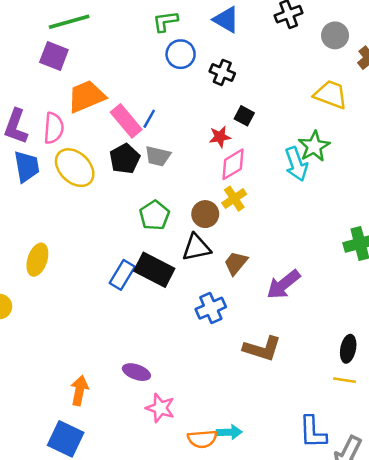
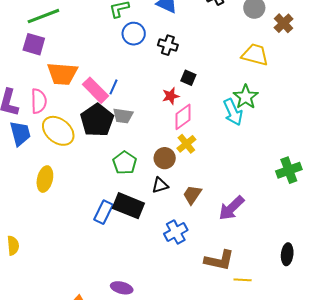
orange trapezoid: (86, 96) -> (62, 74), turned -148
black pentagon: (125, 159) -> (97, 120), size x1.4
black triangle: (196, 248) -> (160, 185), size x0.7
yellow ellipse: (37, 260) -> (45, 179), moved
yellow line: (345, 380) -> (243, 280), moved

